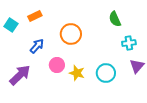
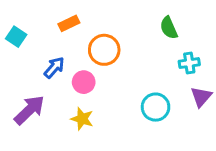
orange rectangle: (35, 16) -> (69, 23), moved
pink circle: (57, 65) -> (84, 82), moved
yellow star: (77, 73) -> (82, 119), moved

